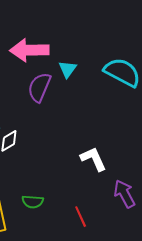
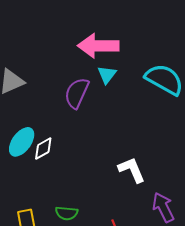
pink arrow: (29, 50) -> (98, 46), moved

